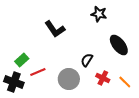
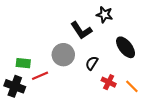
black L-shape: (55, 29) -> (81, 30), moved
green rectangle: (22, 60) -> (23, 63), turned 48
gray circle: (69, 79) -> (63, 55), moved

